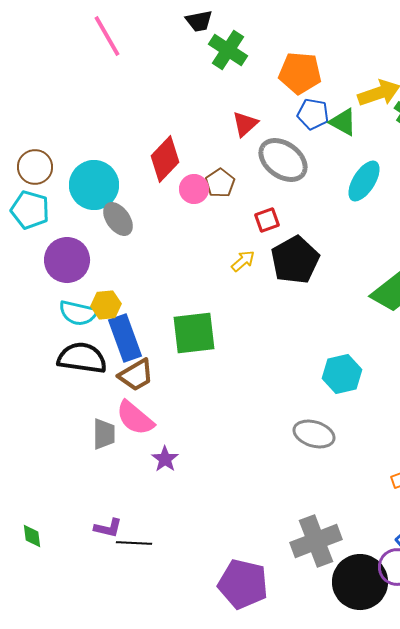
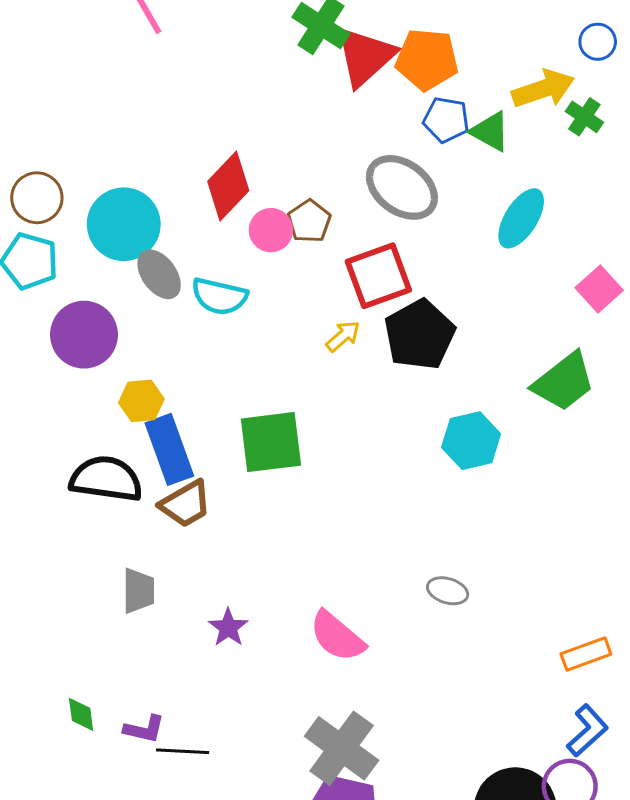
red triangle: (245, 124) -> (365, 56), moved, size x1.6
red square: (267, 220) -> (378, 276), size x1.8
cyan semicircle: (78, 313) -> (219, 296), moved
cyan hexagon: (342, 374) -> (471, 441), moved
pink semicircle: (135, 418) -> (337, 636), moved
gray ellipse: (314, 434) -> (448, 591), size x0.7
green diamond: (32, 536) -> (81, 714), moved
gray cross: (316, 541) -> (342, 748), moved, turned -33

